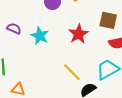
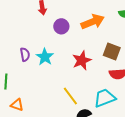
purple semicircle: (14, 29) -> (25, 54), moved, turned 48

